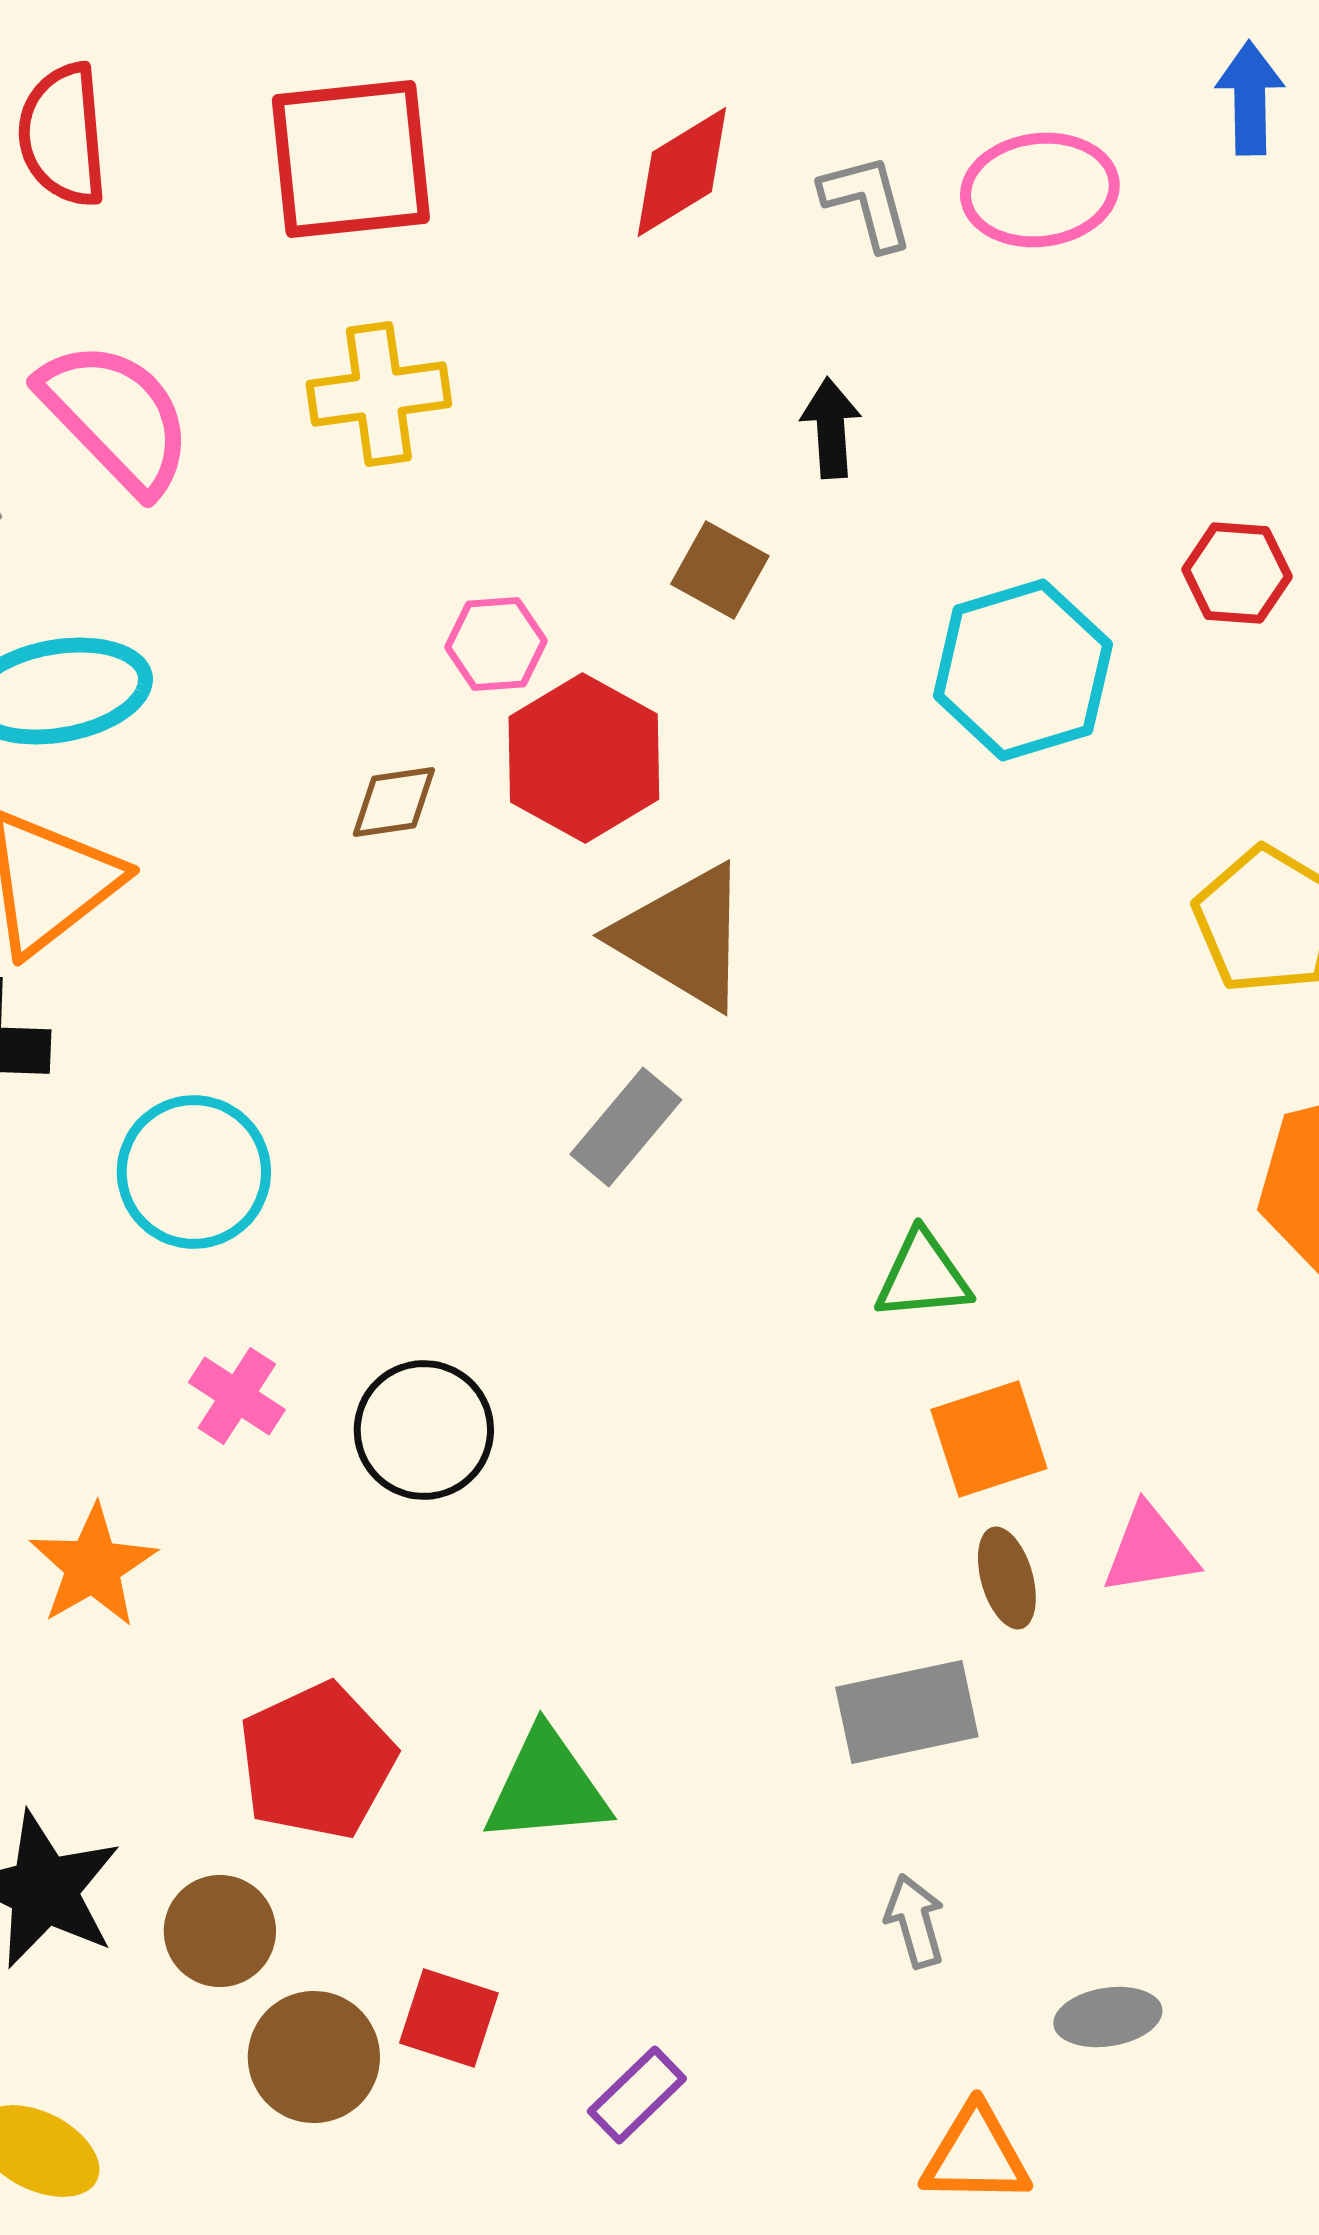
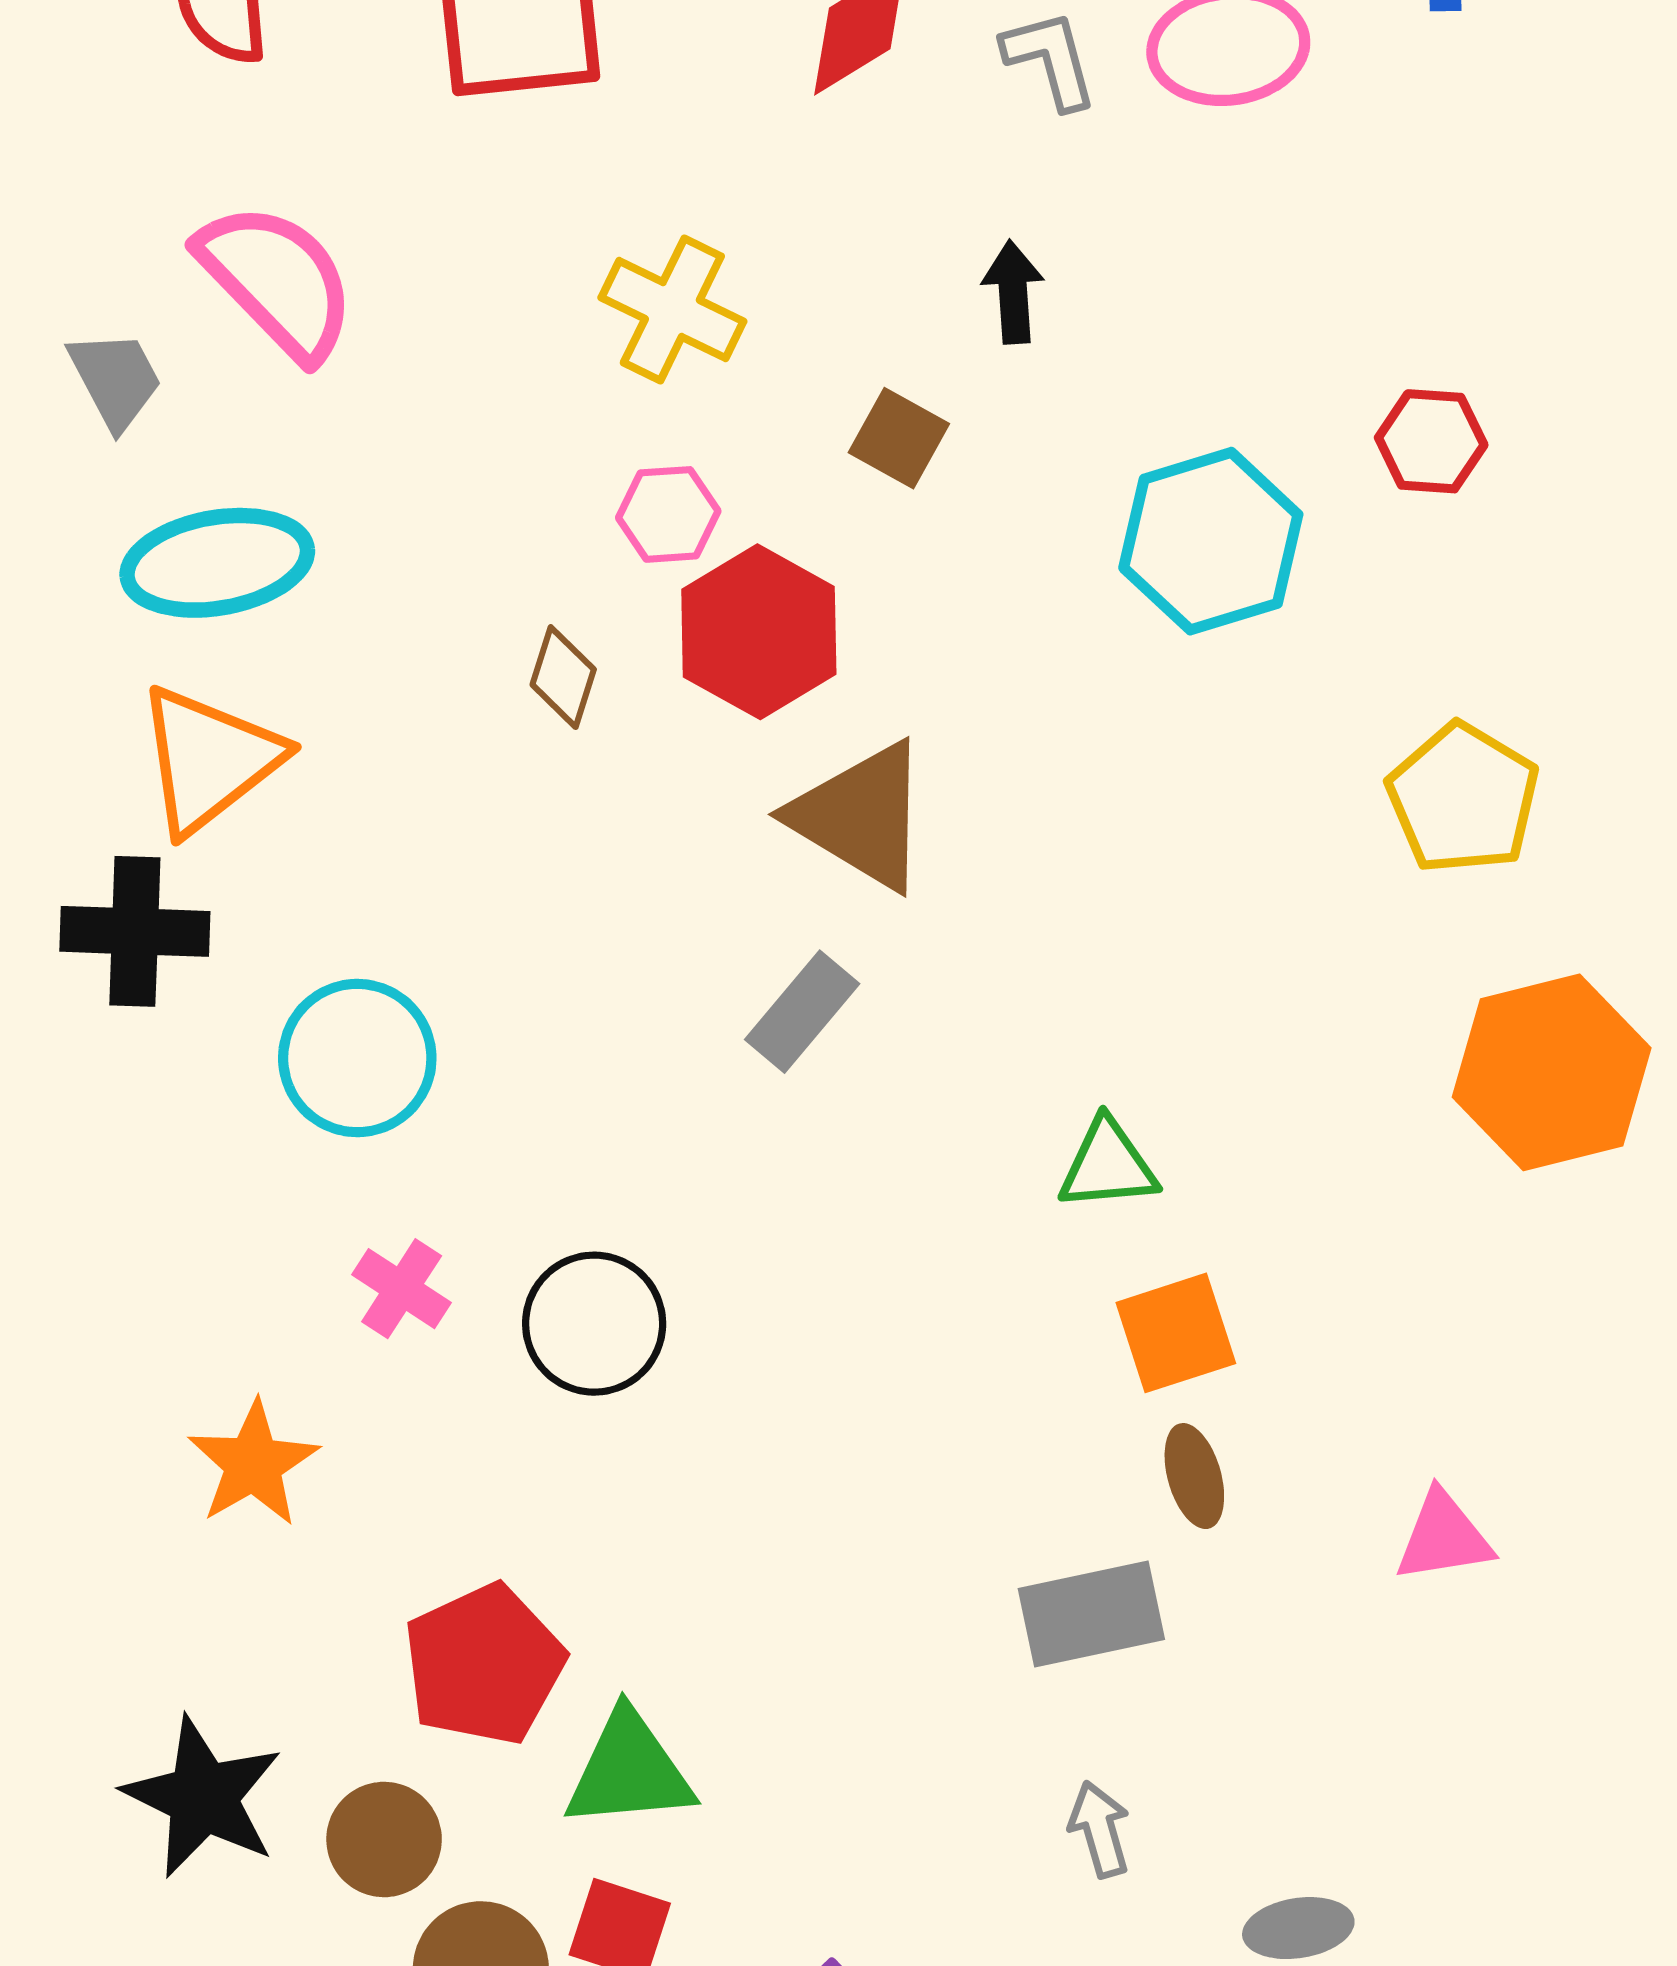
yellow cross: (379, 394) -> (672, 309), moved, turned 34
brown diamond: (394, 802) -> (563, 677), turned -64
pink triangle: (1150, 1550) -> (1444, 1537), moved
green triangle: (547, 1787) -> (629, 1770), moved

